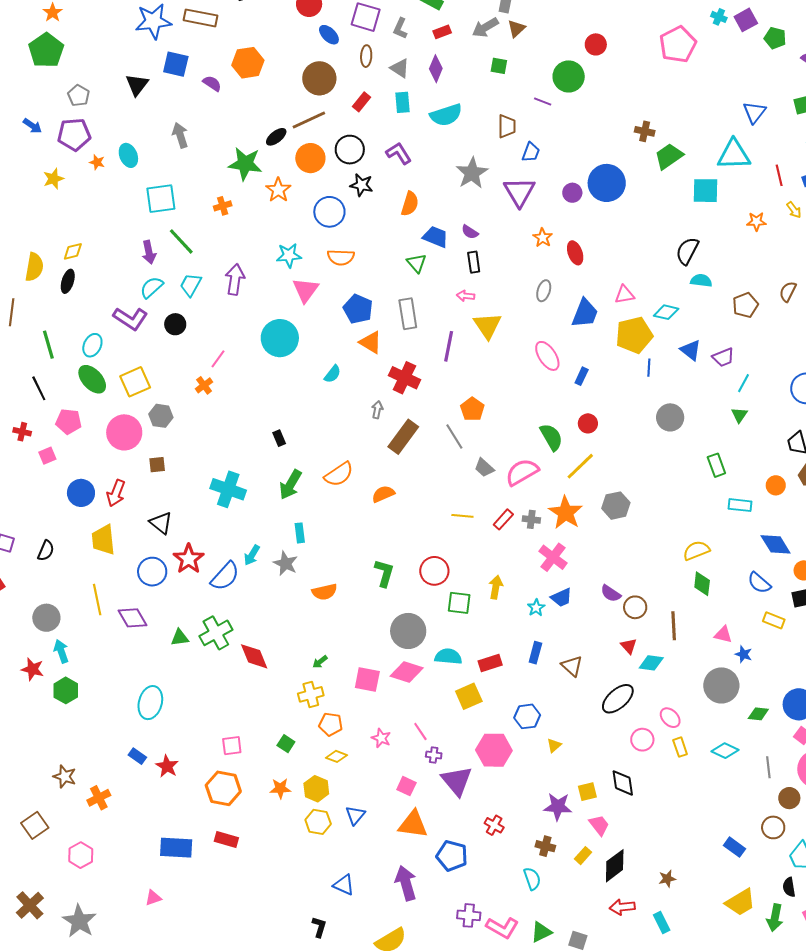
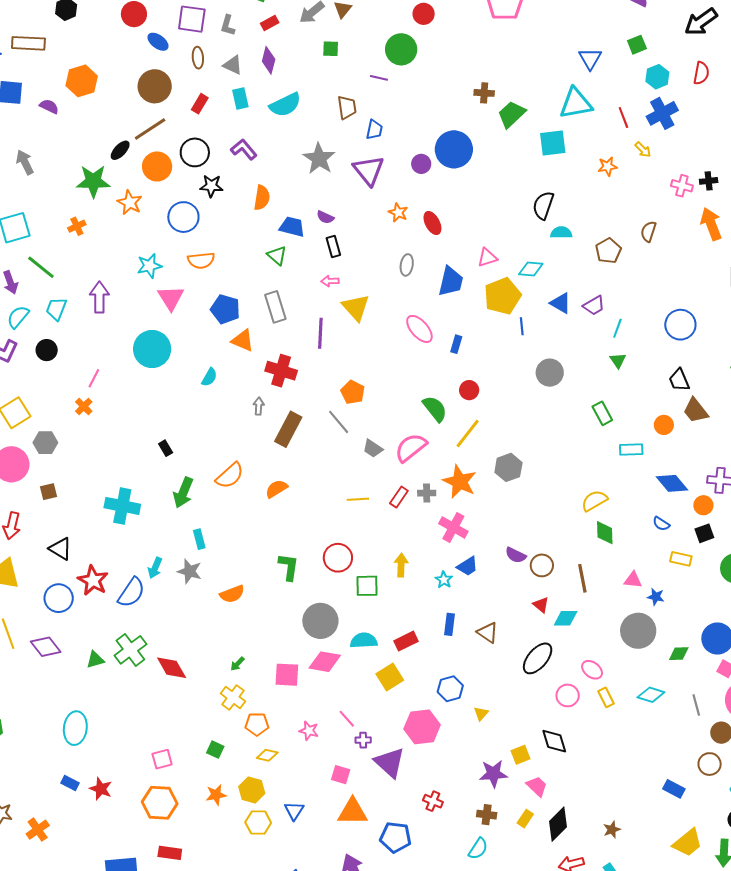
blue semicircle: (759, 583) -> (661, 524), size x0.7
yellow cross: (311, 694) -> (233, 697), turned -30
cyan semicircle: (532, 879) -> (478, 849), turned 60

